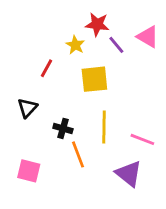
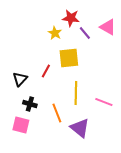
red line: (47, 68) -> (46, 71), moved
black cross: (63, 128) -> (30, 104), moved
purple triangle: (129, 174) -> (80, 128), moved

